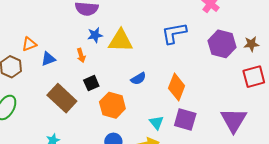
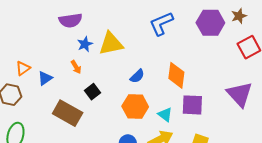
orange hexagon: (112, 105) -> (135, 107), moved

